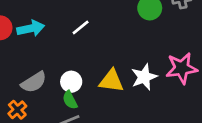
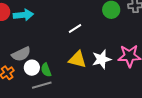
white line: (81, 27) -> (75, 29), moved
white circle: (71, 82) -> (32, 68), moved

